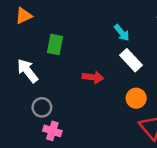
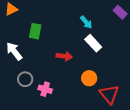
orange circle: (136, 98) -> (89, 78), moved
pink cross: (52, 131) -> (45, 89), moved

